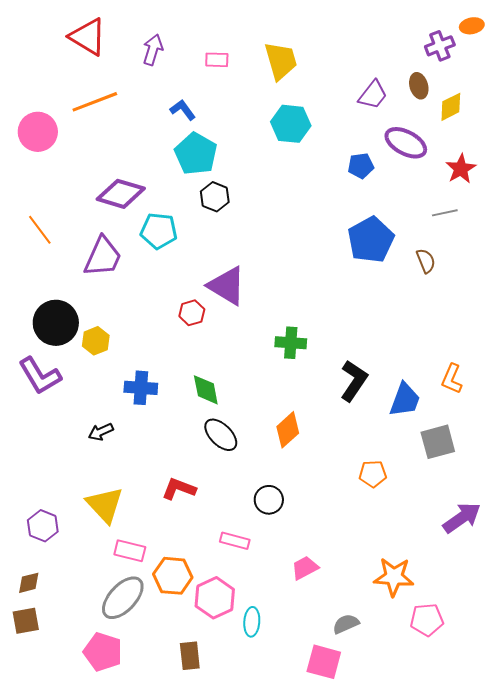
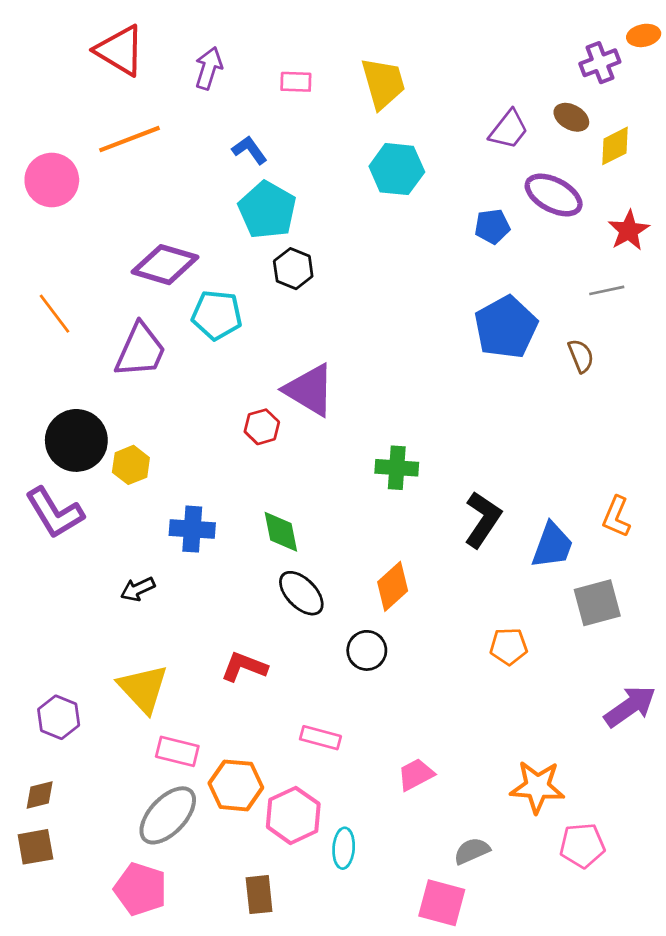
brown ellipse: (419, 86) -> (571, 117), turned -45
black circle: (269, 500) -> (367, 650), moved

